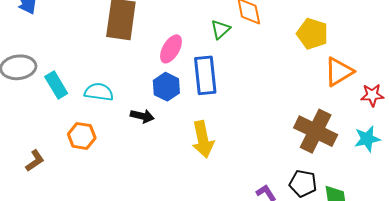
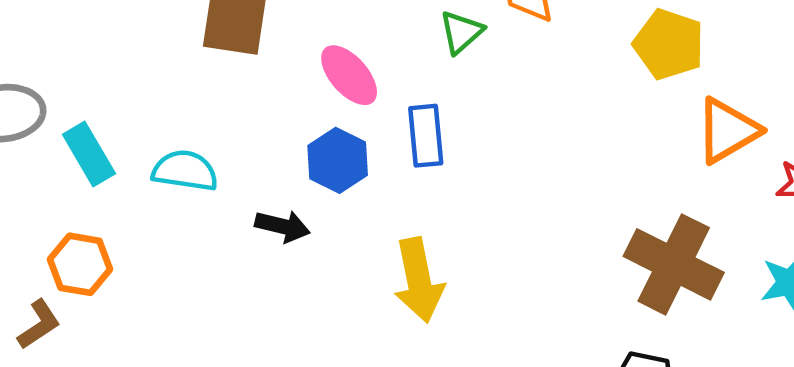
pink ellipse: (171, 49) -> (349, 75), turned -72
blue rectangle: (205, 75) -> (426, 136), size x0.7
orange hexagon: (82, 136) -> (80, 264), moved

